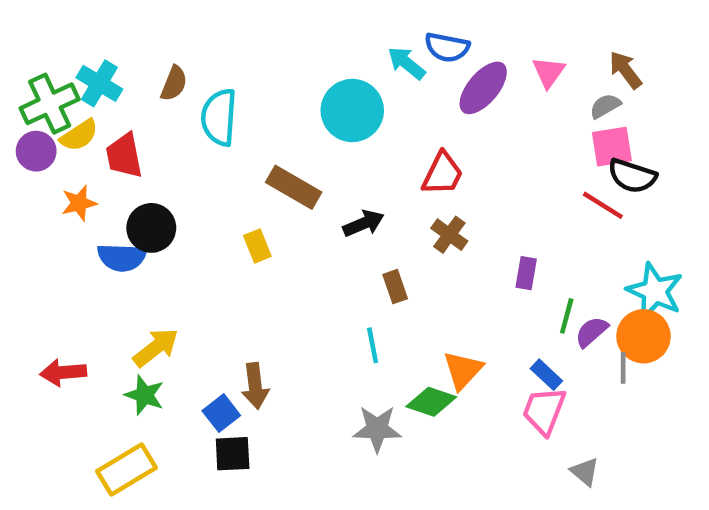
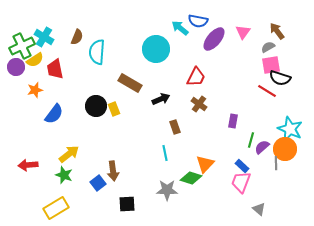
black circle: (151, 228) -> (96, 106), moved
blue semicircle: (122, 257) -> (54, 114), turned -55
black square: (233, 454) -> (127, 204), moved

